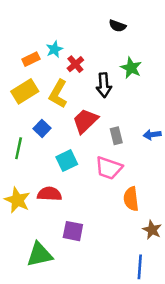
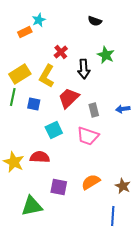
cyan star: (54, 49) -> (39, 20), moved
orange rectangle: (31, 59) -> (25, 32), moved
blue square: (42, 128) -> (34, 104), turned -32
green line: (19, 148) -> (13, 97), moved
orange semicircle: (131, 199) -> (91, 182), moved, turned 66

